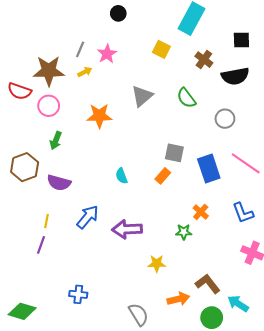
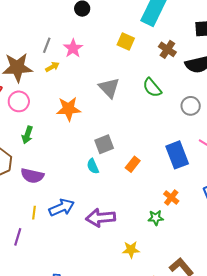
gray triangle: (142, 96) -> (109, 88), turned -30
gray square: (174, 153) -> (104, 144), moved, turned -30
blue arrow: (88, 217) -> (62, 208), turned 30
yellow line: (47, 221) -> (34, 213), moved

